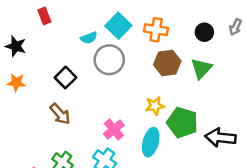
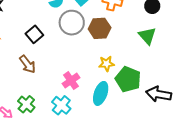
brown hexagon: (167, 63) -> (100, 28), moved
green triangle: (201, 69) -> (147, 36), turned -30

